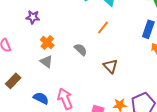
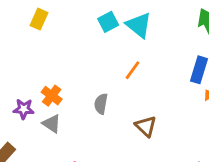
purple star: (33, 17) -> (24, 109), moved
gray semicircle: (81, 50) -> (101, 104), turned -120

